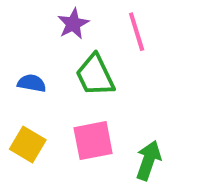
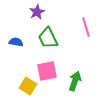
pink line: (137, 32) -> (86, 27), moved
yellow square: (28, 145) -> (28, 86), moved

